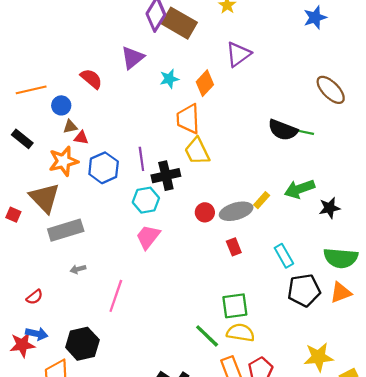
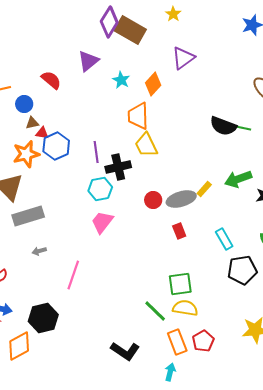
cyan star: (169, 79) -> (121, 80), turned -30
blue hexagon: (104, 168) -> (56, 146), moved

